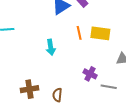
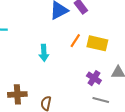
orange line: (79, 33) -> (75, 41), turned 40
purple cross: (90, 74) -> (94, 78), moved

